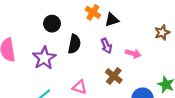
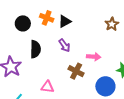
black circle: (52, 24) -> (23, 23), moved
pink arrow: (133, 53) -> (94, 57), moved

